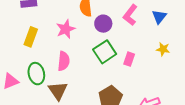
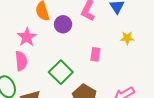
green square: (105, 52) -> (61, 72), moved
pink semicircle: (64, 61) -> (21, 61), moved

